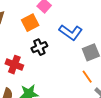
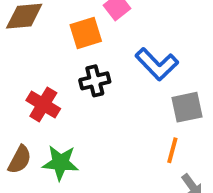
orange line: (87, 77) -> (172, 150), turned 40

